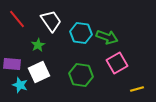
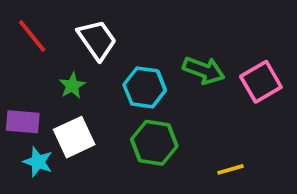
cyan hexagon: (81, 33) -> (145, 87), moved
pink square: (117, 63) -> (261, 82), moved
yellow line: (137, 89) -> (230, 169), moved

